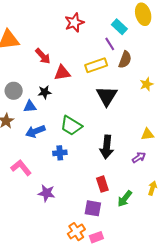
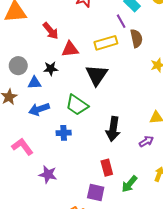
brown semicircle: (125, 60) -> (136, 38), turned -36
black triangle: (107, 96) -> (97, 75), moved

